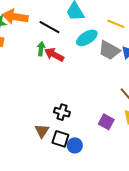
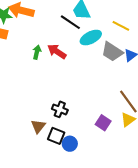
black line: (49, 27) -> (70, 22), moved
green arrow: (41, 49) -> (37, 52), moved

